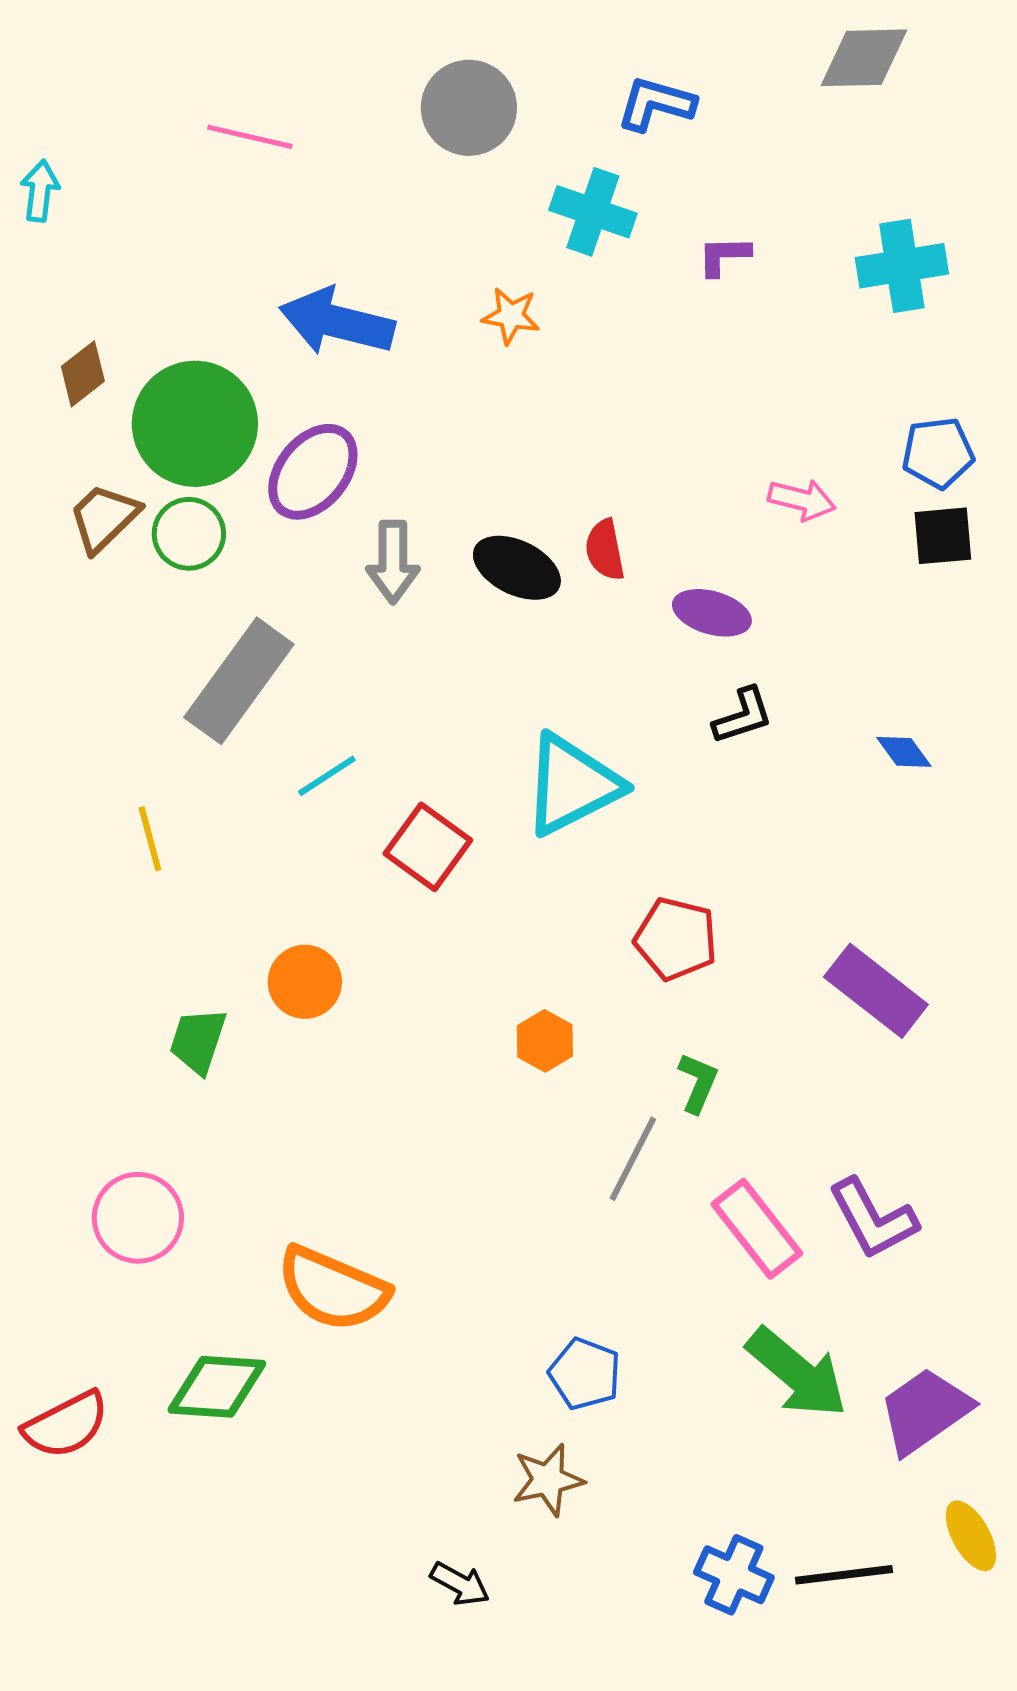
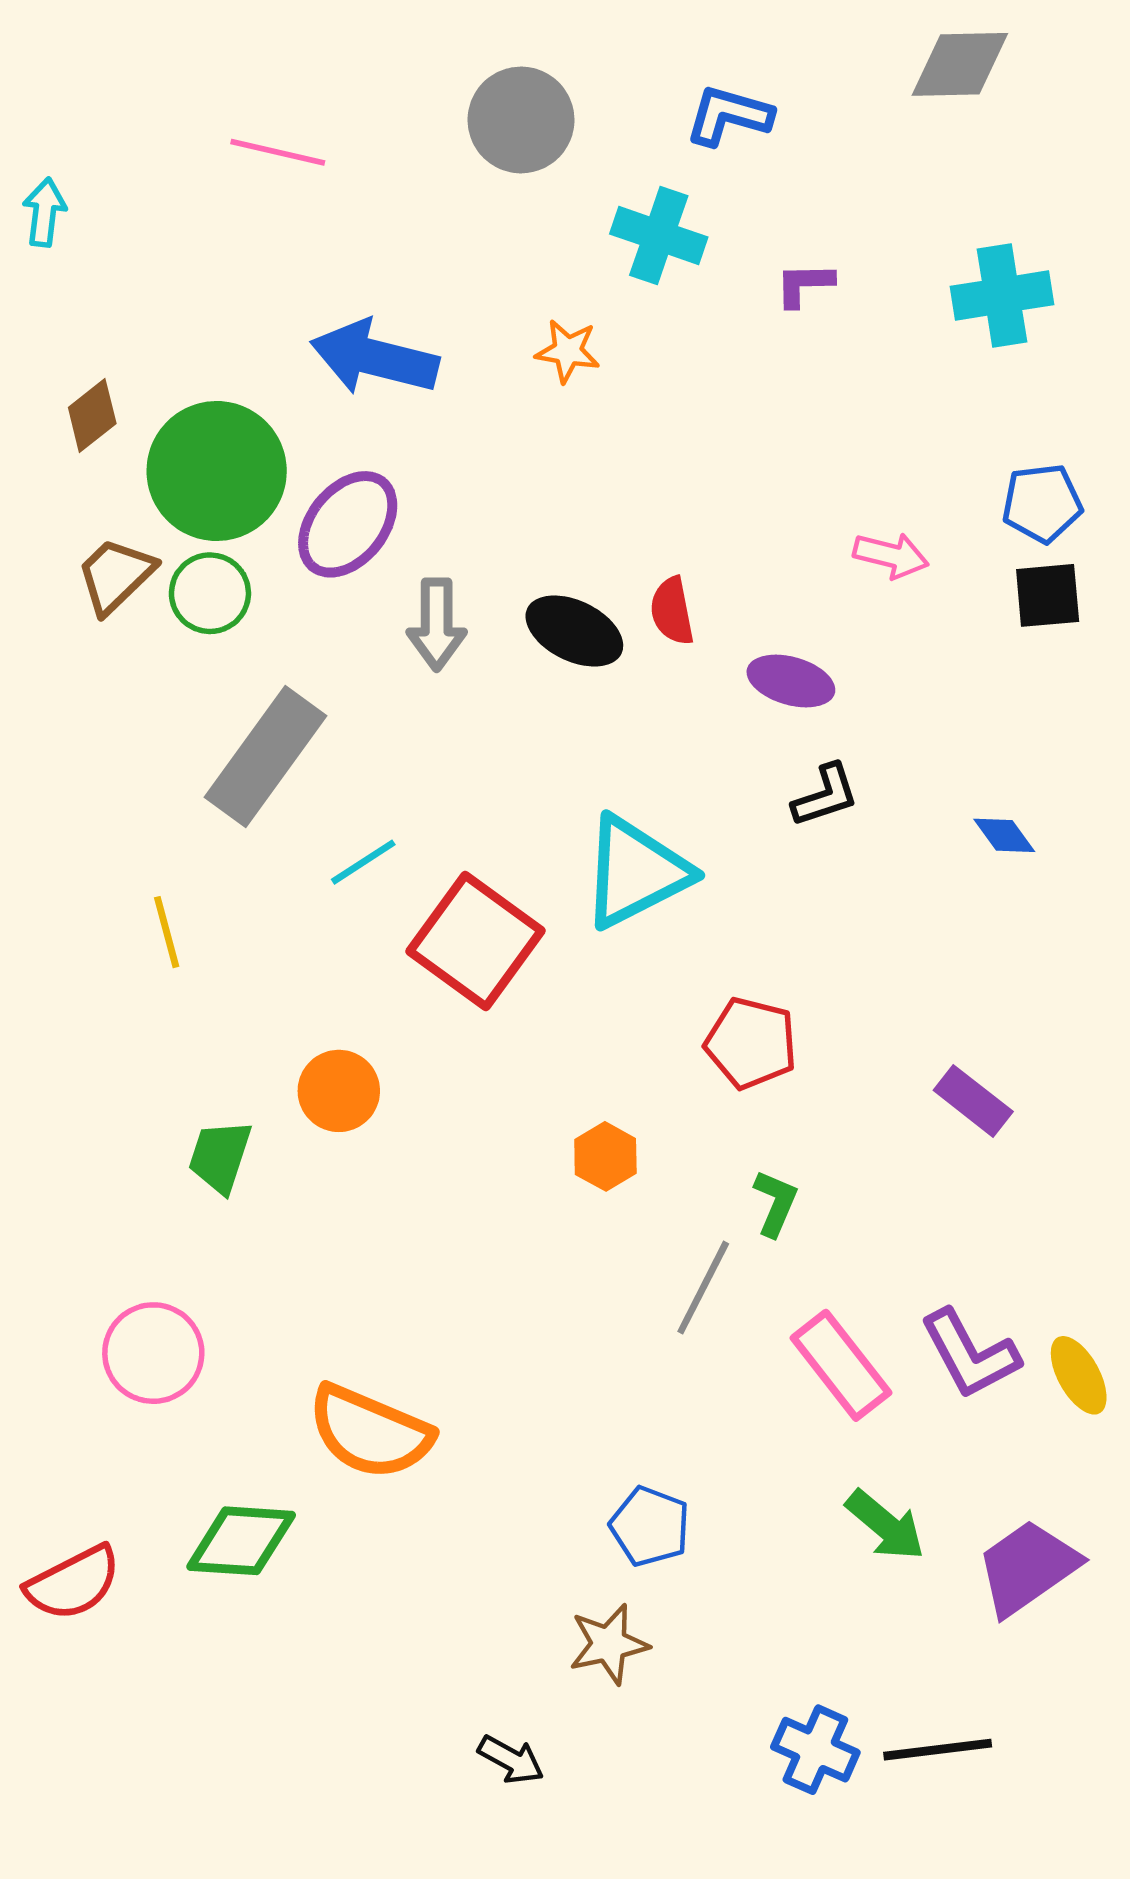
red square: (428, 847) -> (475, 941), size x1.4
purple rectangle: (876, 991) -> (973, 1101), size x0.7
green arrow: (797, 1373) -> (885, 1525), size x0.7
yellow ellipse: (971, 1536) -> (1079, 1375), moved

